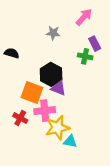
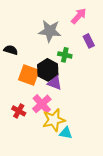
gray star: (53, 33) -> (50, 31), size x1.6
green cross: (85, 56) -> (65, 55), moved
orange square: (32, 93) -> (29, 75), moved
pink cross: (45, 111) -> (42, 104), turned -36

